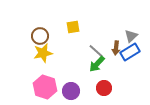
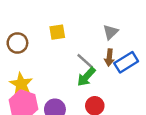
gray triangle: (131, 36) -> (110, 32), moved
yellow star: (43, 53) -> (21, 84), moved, turned -30

